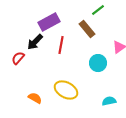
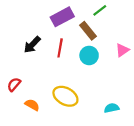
purple rectangle: (49, 22) -> (62, 17), moved
red semicircle: (18, 58) -> (14, 84), moved
cyan circle: (98, 63) -> (89, 55), moved

